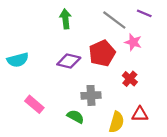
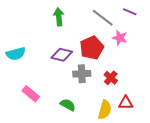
red cross: (130, 79) -> (111, 78), moved
gray cross: (91, 95) -> (82, 74), moved

